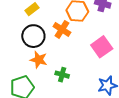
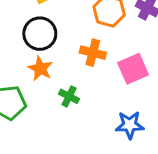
orange cross: (62, 29) -> (93, 53), moved, turned -30

